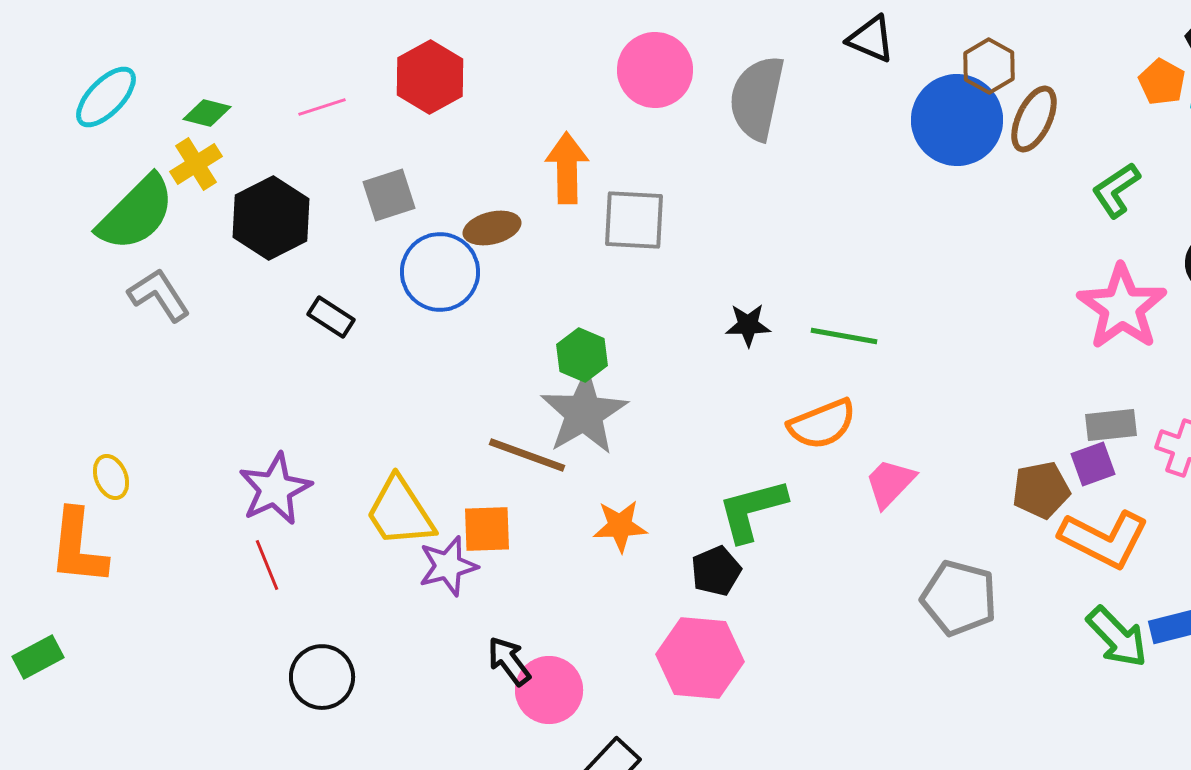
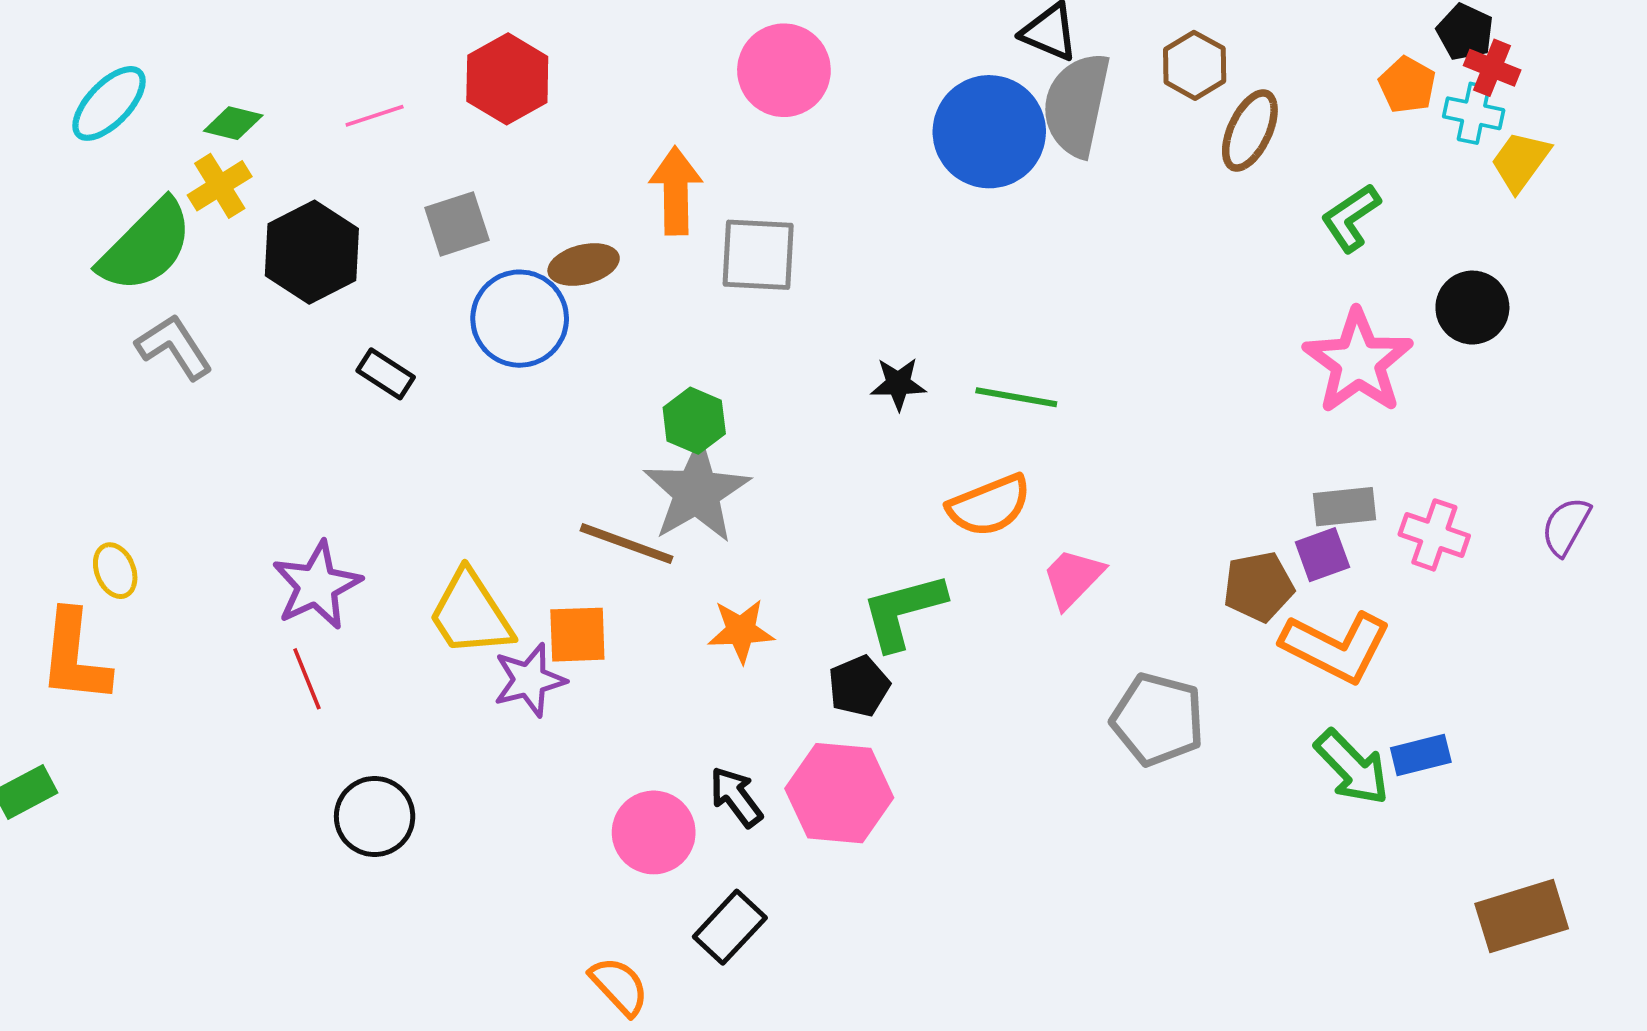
gray semicircle: (757, 98) -> (1077, 105), moved
blue circle: (957, 120) -> (989, 132), moved
black arrow: (509, 661) -> (736, 797), moved

